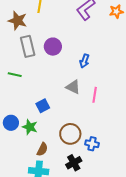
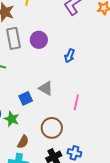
gray triangle: (73, 87) -> (46, 88), moved
pink line: (95, 95) -> (76, 102), moved
blue cross: (92, 144) -> (74, 153), moved

